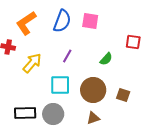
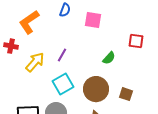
blue semicircle: (62, 21) -> (65, 10), moved, size x0.6
purple line: (67, 56) -> (62, 55), moved
cyan square: (60, 85) -> (63, 84), turned -30

